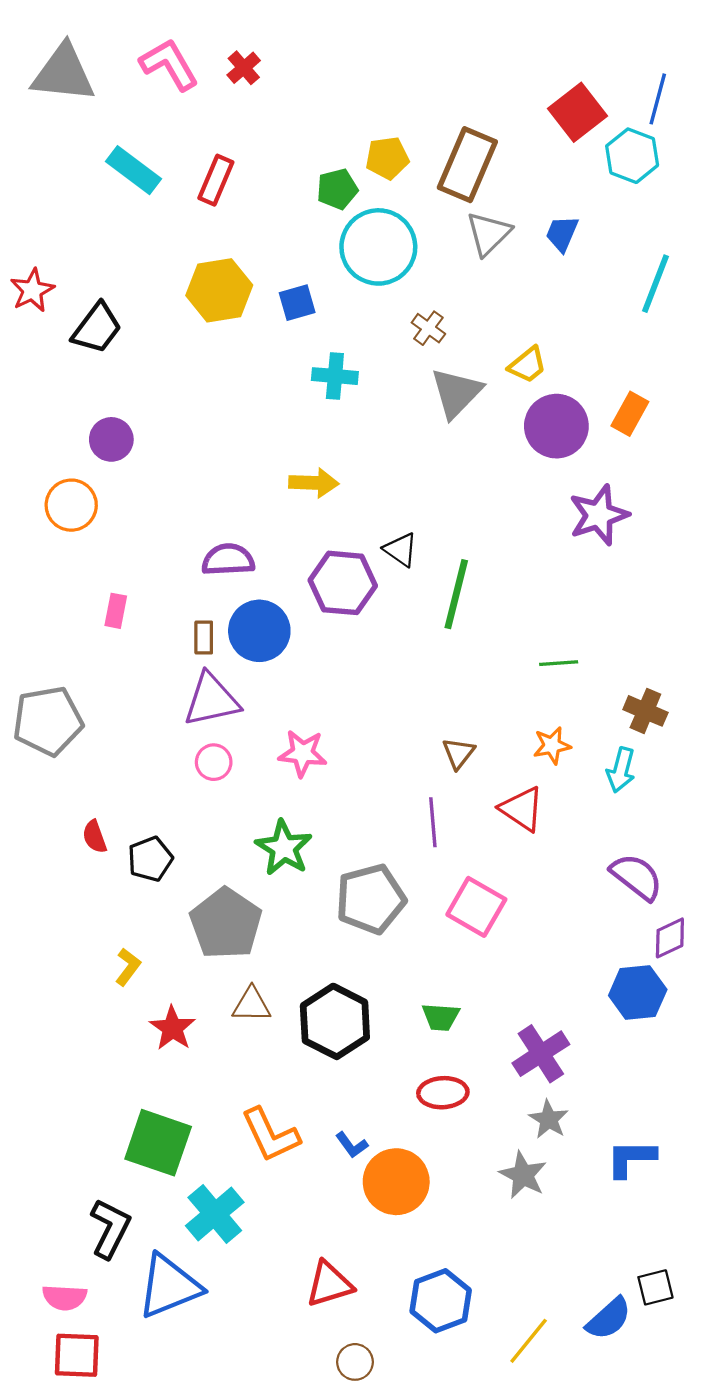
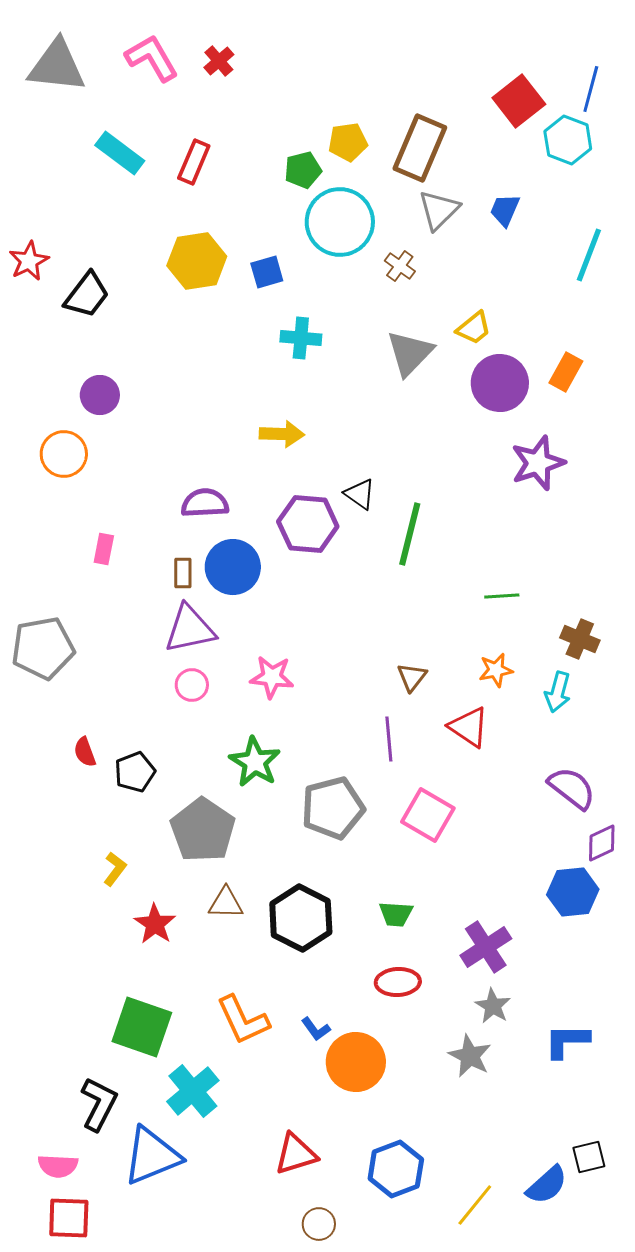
brown cross: (428, 328) -> (400, 266), moved

